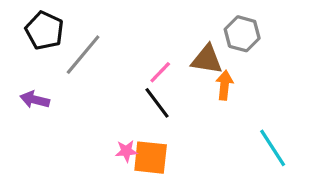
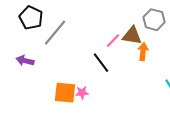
pink line: (160, 72) -> (113, 41), moved
orange square: (151, 158) -> (65, 93), moved

